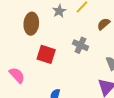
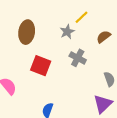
gray star: (59, 11) -> (67, 32), moved

